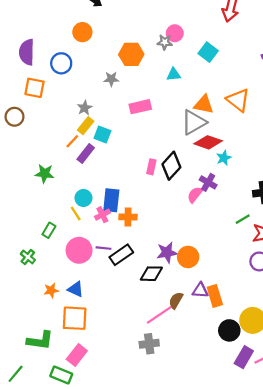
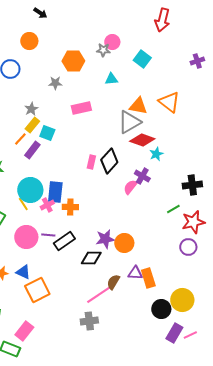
cyan circle: (83, 198) -> (30, 190), size x1.6
orange square: (75, 318) -> (37, 290), moved, turned -30

